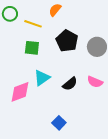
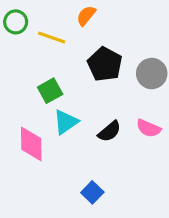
green square: (32, 48) -> (50, 91), moved, turned -35
pink diamond: (20, 92) -> (31, 144), turned -70

